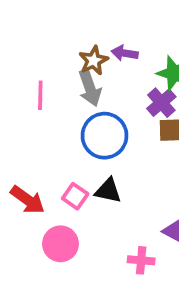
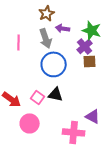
purple arrow: (125, 53) -> (63, 28), moved
brown star: (93, 60) -> (47, 13), moved
pink cross: (141, 260) -> (74, 132), size x1.5

